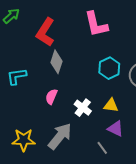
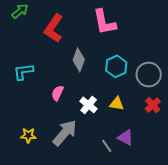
gray diamond: (57, 62) -> (79, 60), moved
purple triangle: (115, 129) -> (126, 138), moved
yellow star: (24, 140) -> (28, 135), size x0.7

